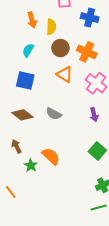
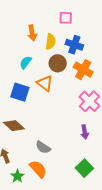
blue cross: (90, 18) -> (74, 45), moved
orange triangle: (65, 74) -> (45, 83), moved
gray semicircle: (54, 114) -> (43, 147), moved

